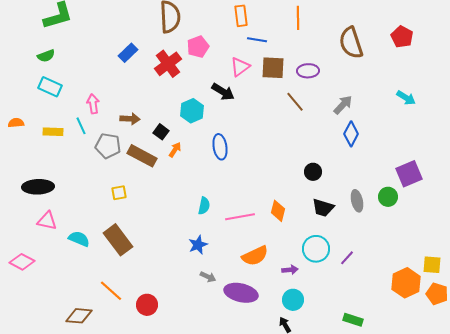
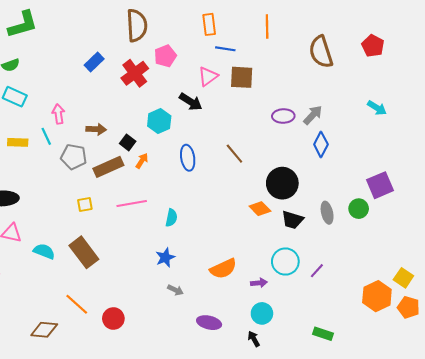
purple ellipse: (308, 71) -> (283, 116), moved
brown line: (295, 102) -> (234, 154), moved
brown rectangle: (142, 156) -> (108, 167), turned -52
black circle: (313, 172) -> (282, 183), size x1.8
orange diamond: (278, 211) -> (260, 209), moved, turned -60
pink line: (240, 217) -> (132, 204), moved
yellow square: (432, 265) -> (403, 278), turned 30
purple ellipse: (241, 293) -> (209, 323), moved, size x0.7

